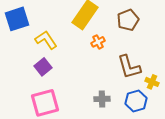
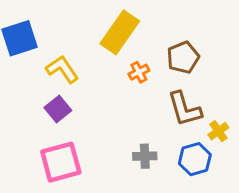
brown pentagon: (128, 20) -> (183, 57), moved
yellow cross: (152, 82) -> (218, 131), turned 32

